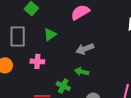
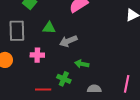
green triangle: (50, 35) -> (49, 28), turned 40
gray arrow: (85, 49) -> (68, 41), moved

